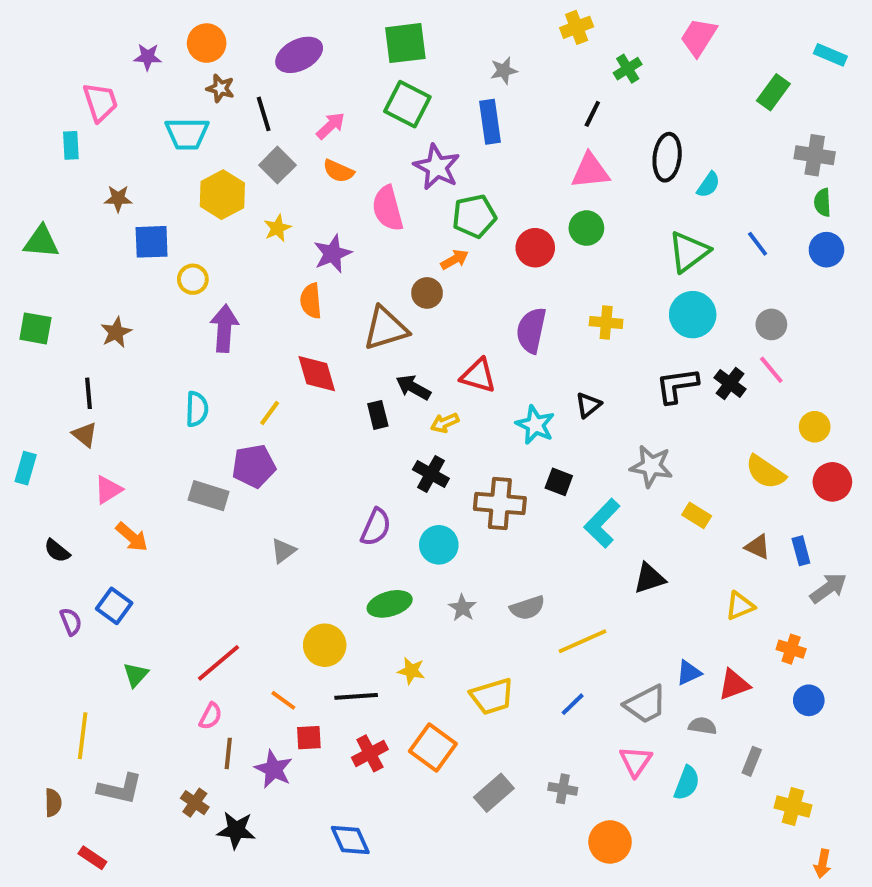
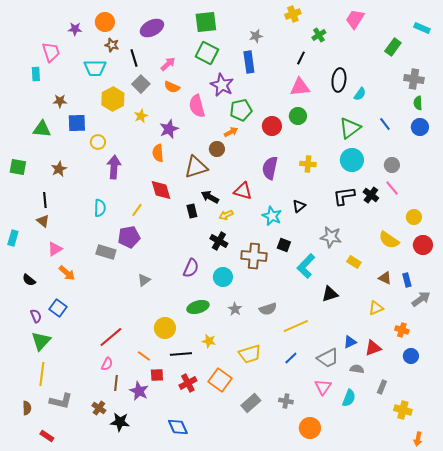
green triangle: (41, 242) -> (42, 129), moved
green triangle: (136, 675) -> (41, 341), moved, size x1.5

